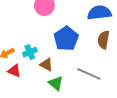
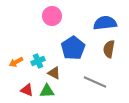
red triangle: (14, 71) -> (27, 90), moved
green triangle: (56, 83) -> (47, 91), moved, turned -42

